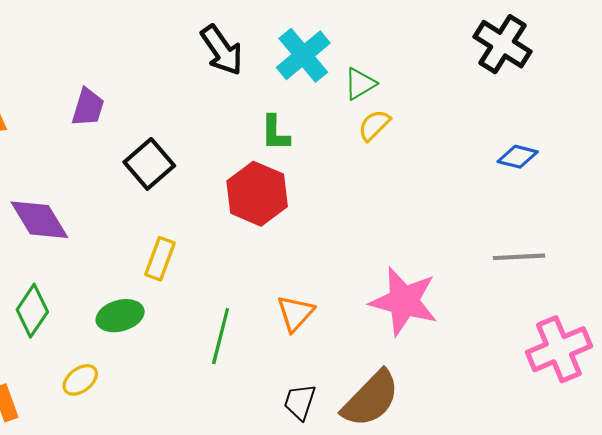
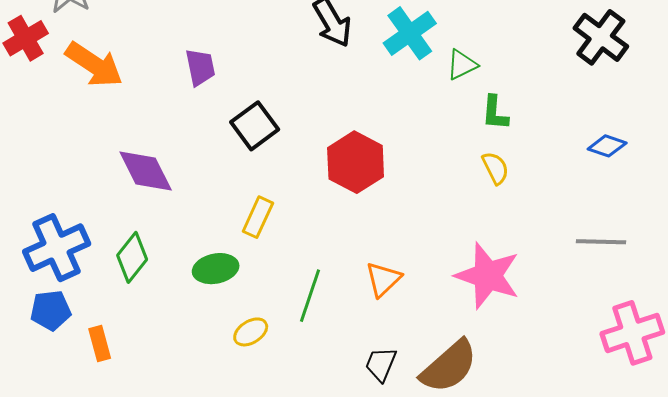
purple trapezoid: (88, 107) -> (200, 67), turned -33
yellow semicircle: (374, 125) -> (495, 168), moved, turned 104
green L-shape: (275, 133) -> (495, 113), moved
yellow ellipse: (80, 380) -> (251, 332), moved

